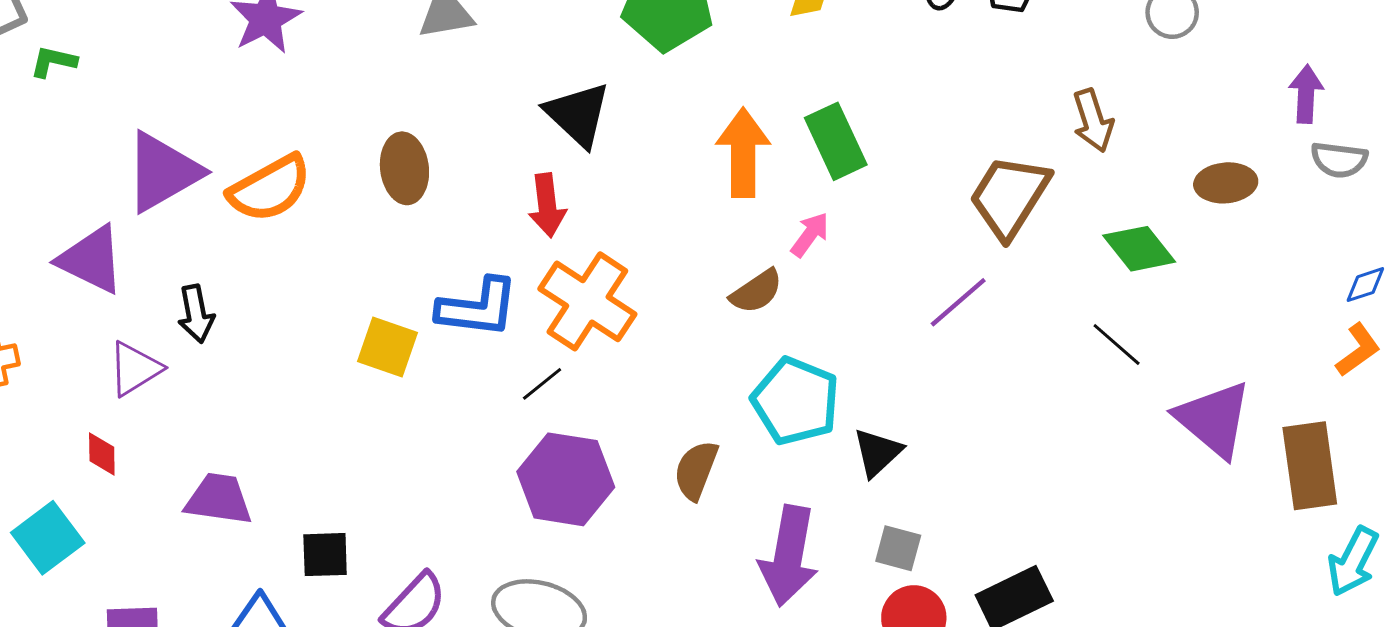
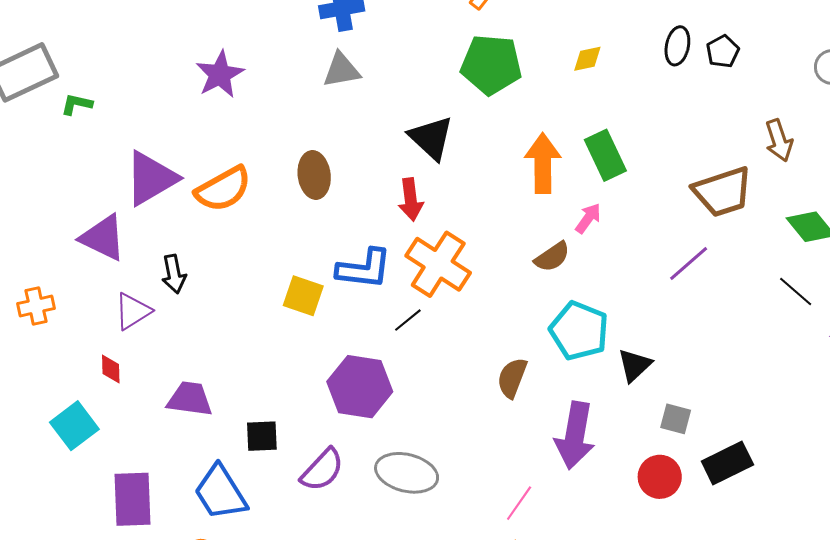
brown trapezoid: (1009, 196) -> (723, 192), turned -140
purple hexagon: (566, 479) -> (360, 387), moved
gray square: (898, 548) -> (676, 419), moved

